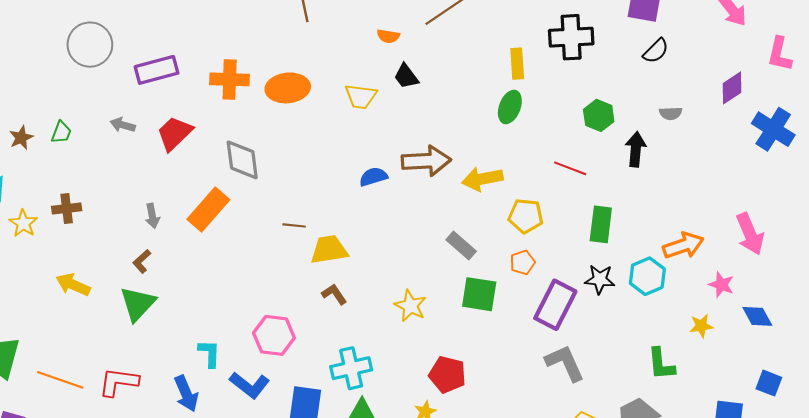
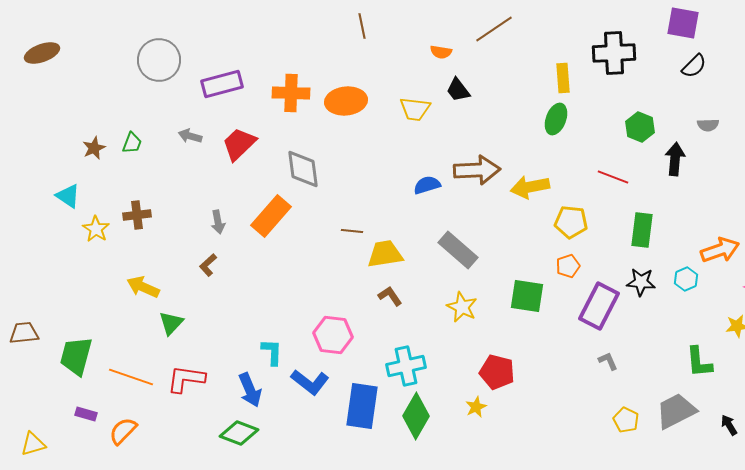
gray rectangle: (461, 246) -> (458, 250), moved, size x1.4
cyan hexagon: (647, 276) -> (686, 279), size x0.7
green triangle: (138, 304) -> (171, 323), moved, size x0.7
gray L-shape: (565, 363) -> (608, 361), size x0.5

